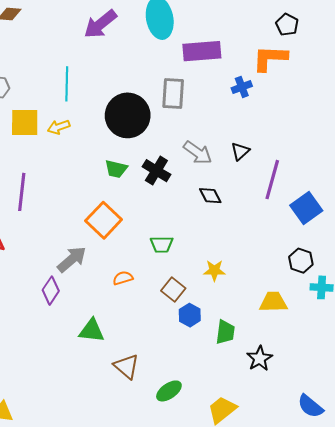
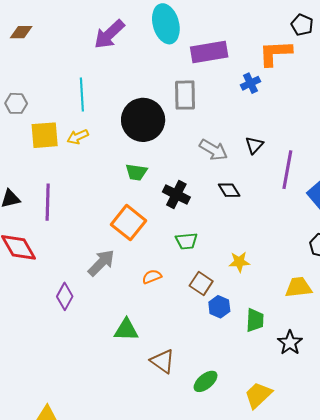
black pentagon: (287, 25) -> (302, 25), moved
black cross: (156, 171) -> (176, 194), moved
purple diamond: (51, 291) -> (65, 296), moved

